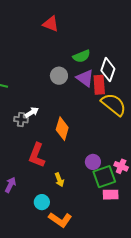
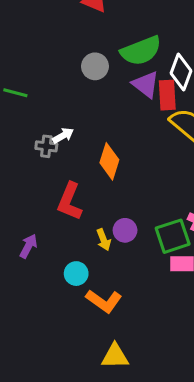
green semicircle: (82, 56) -> (141, 51), size x1.5
gray circle: (59, 76) -> (95, 66), moved
purple circle: (93, 162) -> (125, 230), moved

